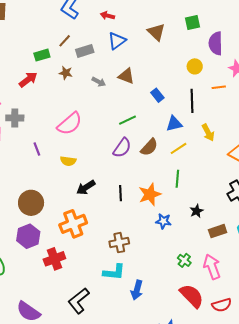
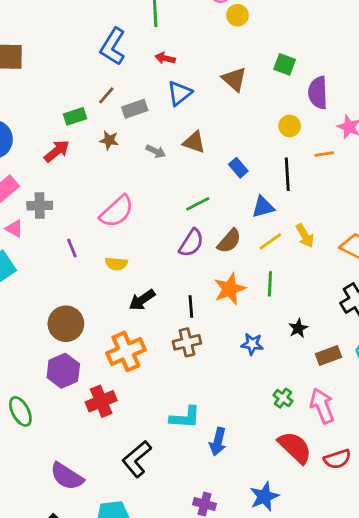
green square: (192, 22) -> (285, 64), turned 35
yellow arrow: (208, 132) -> (305, 236), moved
orange star: (150, 194) -> (230, 289), moved
brown cross: (119, 243) -> (187, 342), moved

